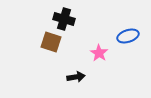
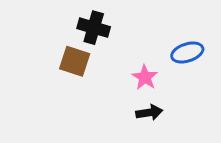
black arrow: (76, 77) -> (149, 112), moved

